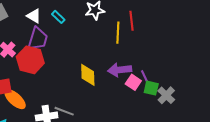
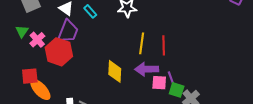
red line: (132, 21) -> (164, 45), moved
yellow line: (118, 33) -> (142, 43), moved
pink square: (133, 82) -> (159, 83), turned -35

